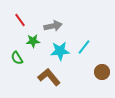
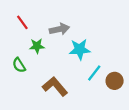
cyan line: (84, 47) -> (94, 73), moved
cyan star: (60, 51) -> (80, 49), moved

